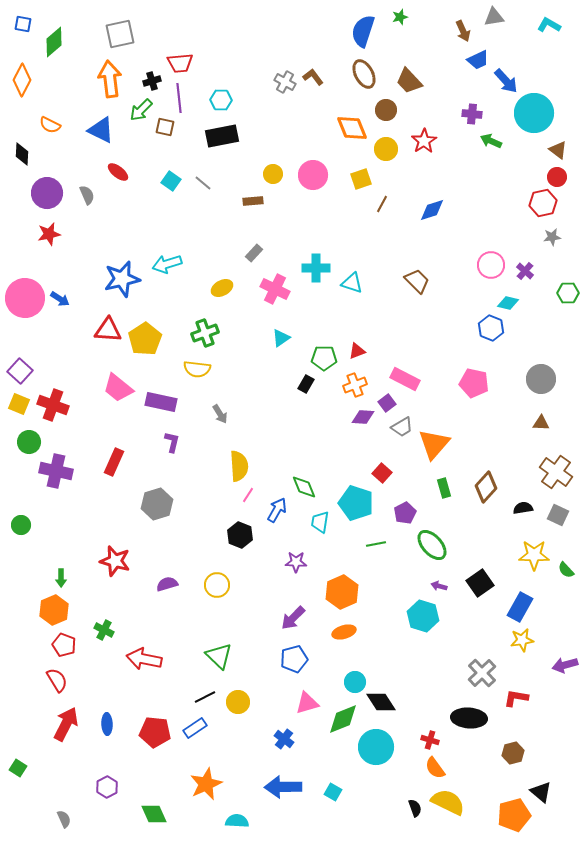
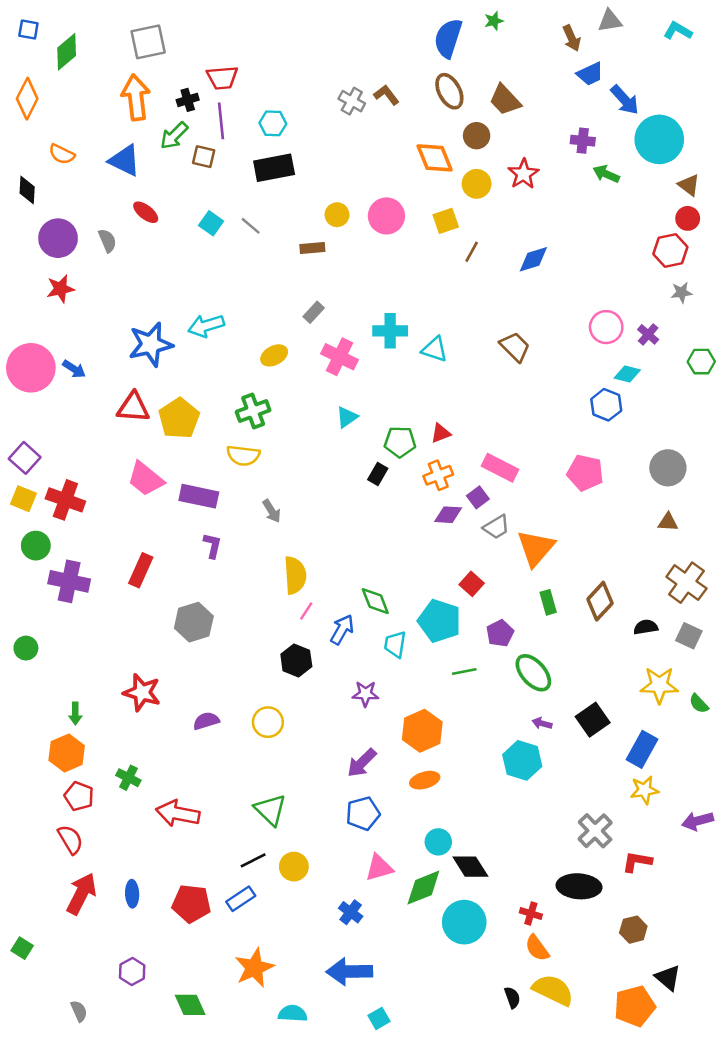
cyan square: (333, 792) -> (379, 1018), moved, turned 30

